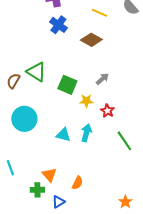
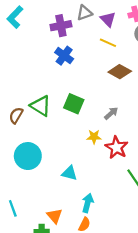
brown diamond: (91, 40) -> (120, 72), moved
green square: (67, 85) -> (74, 104), moved
red star: (107, 111) -> (116, 147), size x1.5
cyan arrow: (86, 133) -> (88, 203), moved

